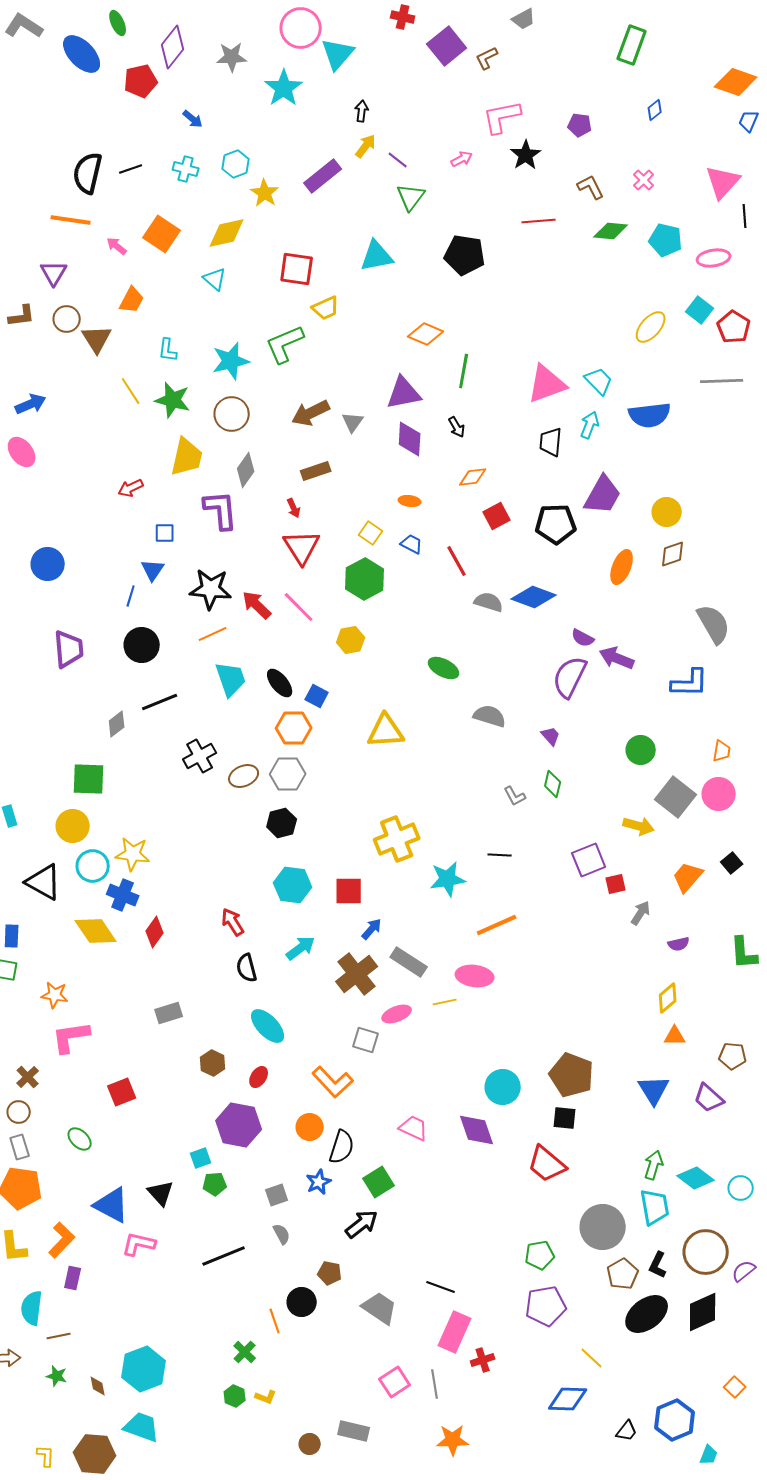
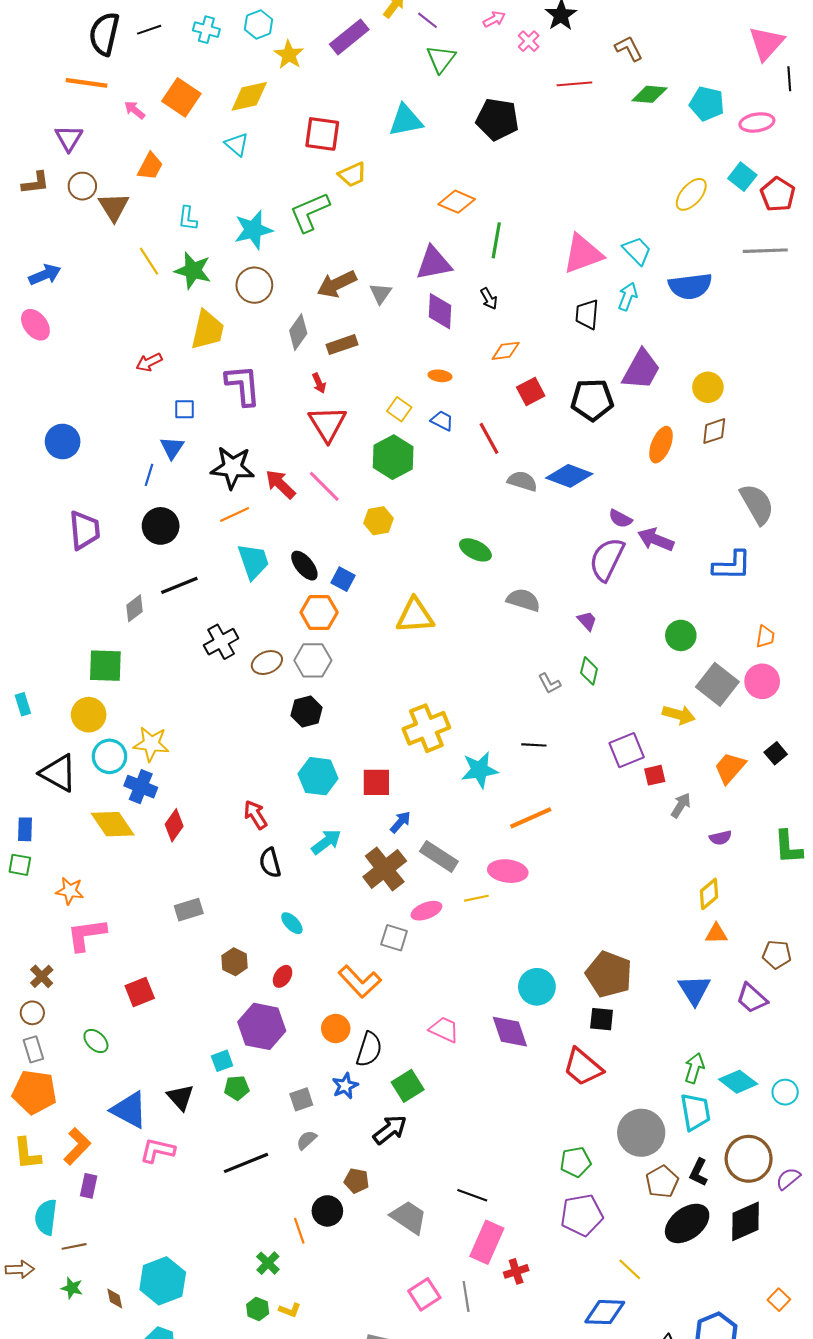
pink cross: (644, 180) -> (529, 41), moved
gray diamond: (246, 470) -> (298, 332), moved
cyan ellipse: (268, 1026) -> (292, 923), size x0.6
gray semicircle: (282, 1234) -> (307, 1140), turned -105

